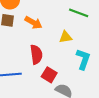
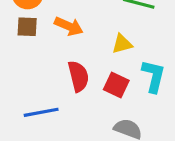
red square: (49, 75) -> (116, 85), moved

